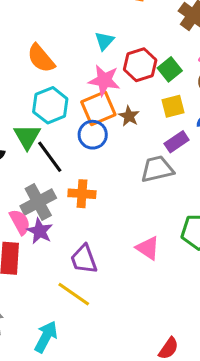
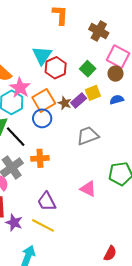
cyan triangle: (104, 41) -> (42, 55), size x1.5
red hexagon: (140, 65) -> (56, 68), moved
pink star: (104, 80) -> (20, 88), moved, turned 30
purple rectangle: (177, 142) -> (79, 100), moved
purple star: (40, 231) -> (14, 223), moved

